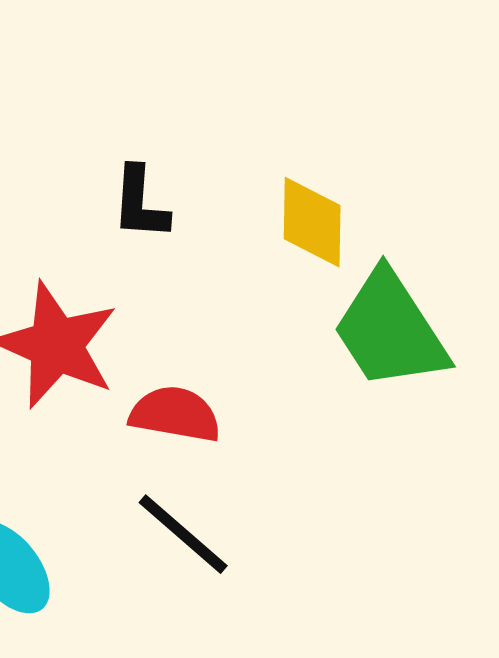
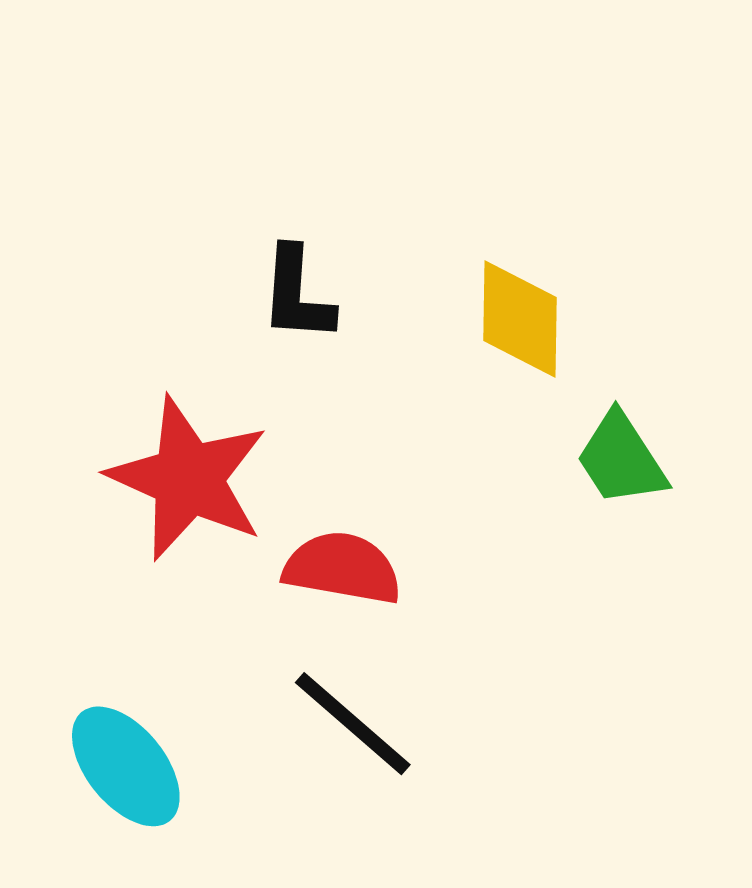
green trapezoid: (390, 330) -> (621, 459), size x0.6

